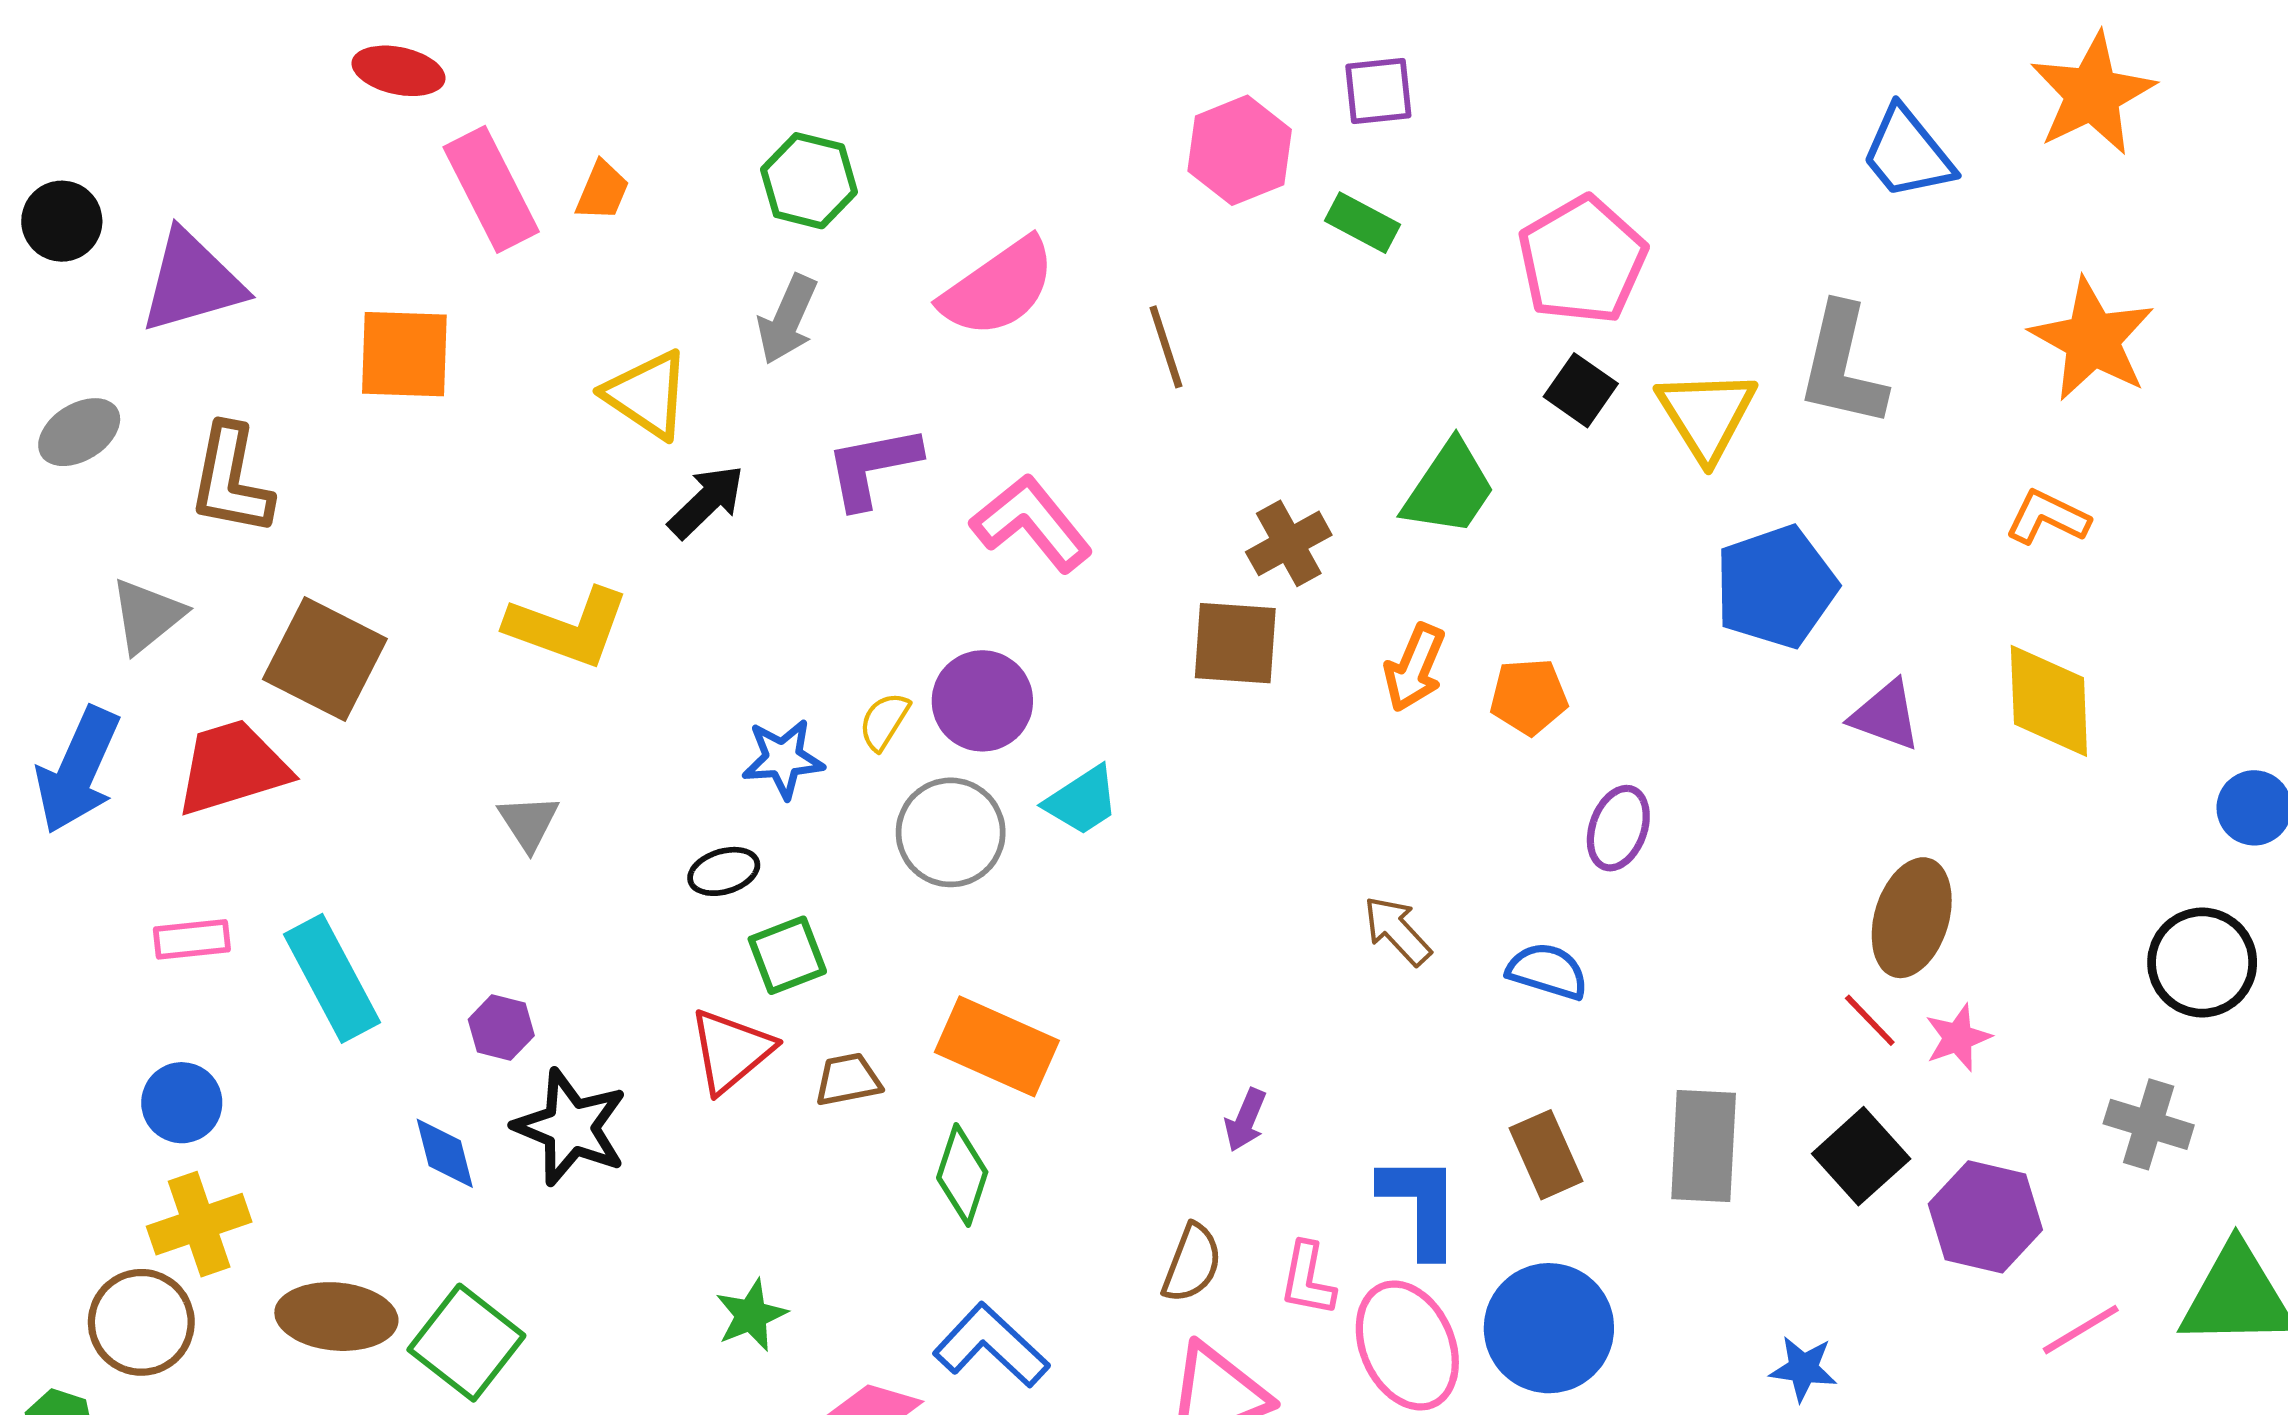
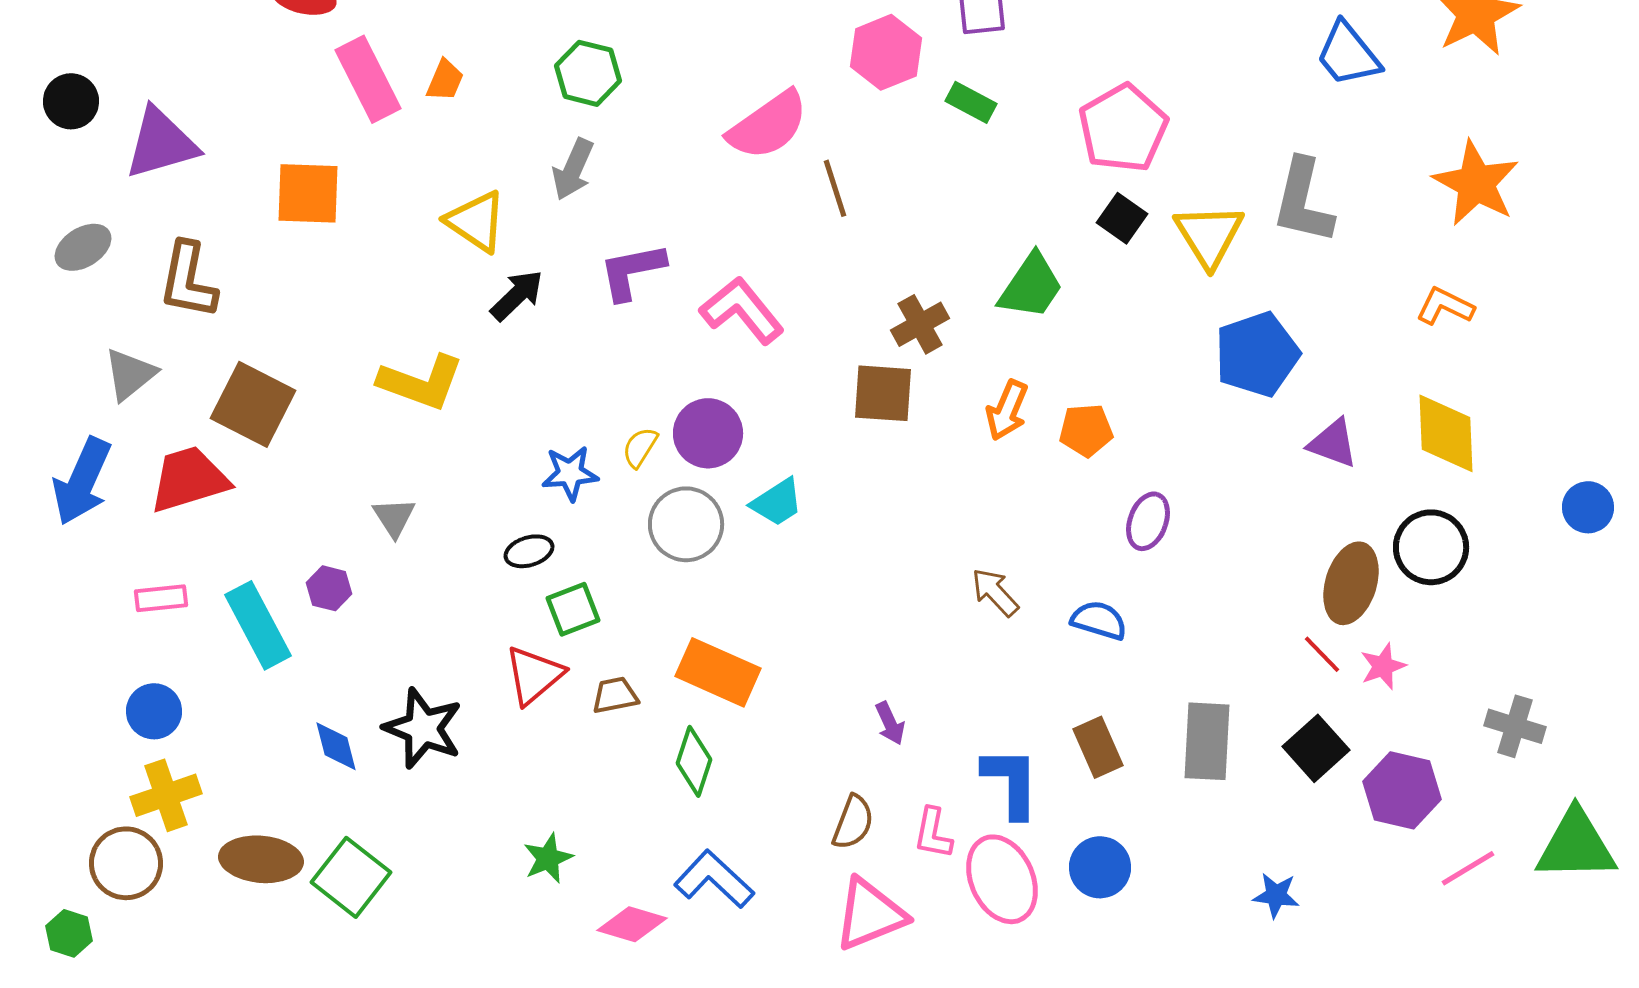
pink semicircle: (998, 288) -> (768, 125), moved
black circle: (2202, 963) -> (1431, 547), moved
purple hexagon: (501, 1028) -> (329, 588), moved
purple arrow: (1245, 1120) -> (890, 723), turned -48
blue circle: (1549, 1328) -> (1100, 867), size x0.7

